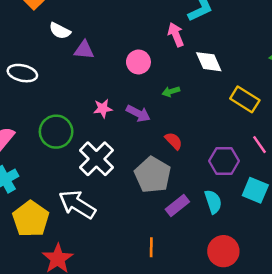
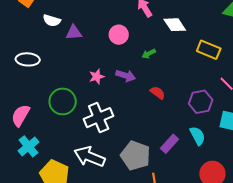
white cross: (96, 159) -> (99, 118), turned 32
gray pentagon: (153, 175) -> (135, 156), moved

